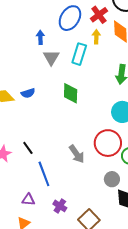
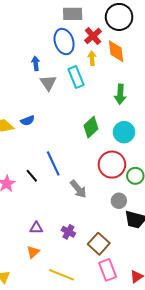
blue ellipse: (70, 18) -> (64, 42), turned -45
cyan rectangle: (79, 54) -> (76, 77), turned -35
green diamond: (71, 93) -> (91, 127), moved, turned 50
gray arrow: (77, 154) -> (78, 189), moved
blue line: (44, 174) -> (53, 163), moved

